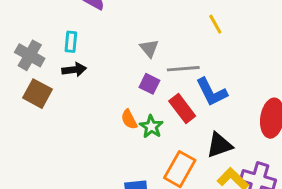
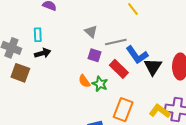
black triangle: (219, 145) -> (153, 67), moved, turned -30

